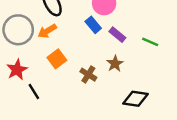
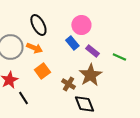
orange arrow: (47, 31) -> (34, 48), turned -126
brown star: (115, 64) -> (90, 75), size x1.6
black diamond: (136, 99) -> (84, 104), moved, turned 60

